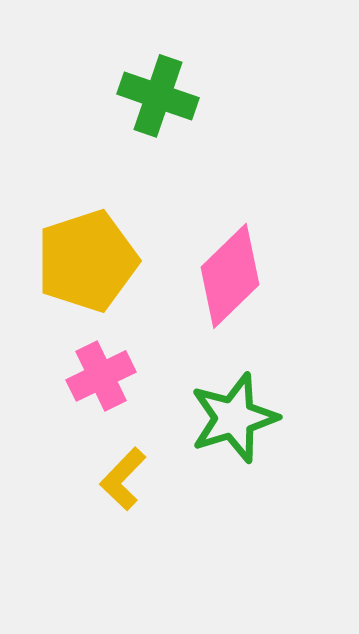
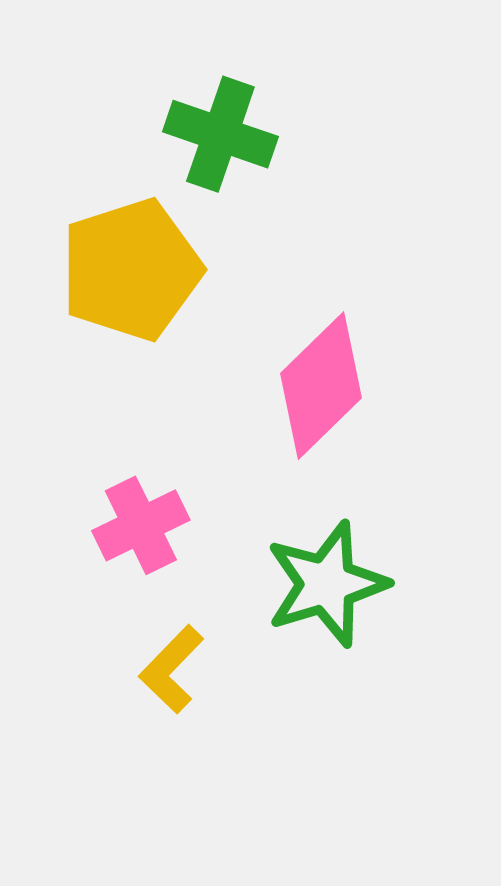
yellow pentagon: (87, 261) -> (131, 270), moved

